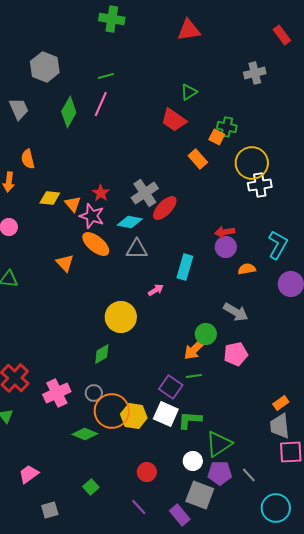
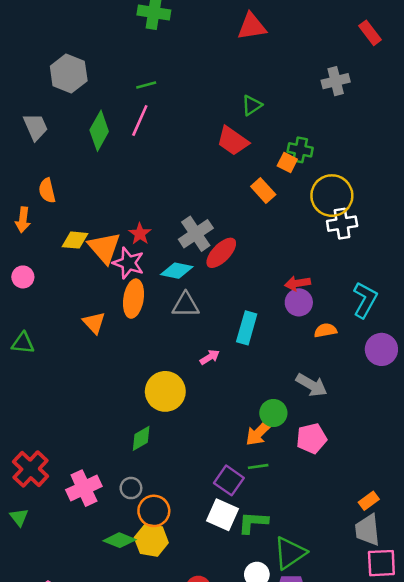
orange triangle: (73, 204) -> (104, 248), size x1.6
orange ellipse: (96, 244) -> (134, 299), turned 60
orange circle: (112, 411) -> (154, 511), size x0.7
yellow hexagon: (134, 416) -> (151, 540), moved

